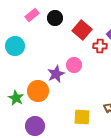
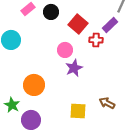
pink circle: (74, 65) -> (65, 50), moved
purple star: (56, 74) -> (74, 68), moved
green star: (16, 98) -> (12, 105), moved

